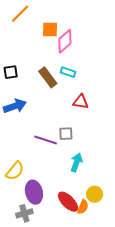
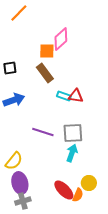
orange square: (50, 30) -> (47, 51), moved
cyan rectangle: (68, 72) -> (64, 96), moved
gray square: (66, 134) -> (73, 133), moved, size x1.5
purple ellipse: (34, 192) -> (20, 183), moved

